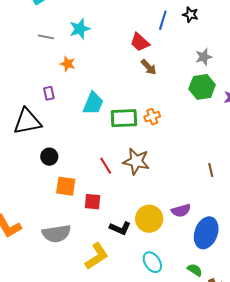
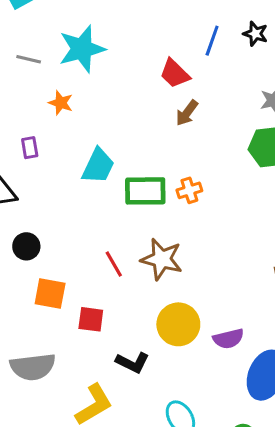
cyan star: (80, 29) -> (82, 49), size x1.4
brown arrow: (149, 67) -> (187, 113), turned 78
yellow circle: (149, 219) -> (178, 324), moved

